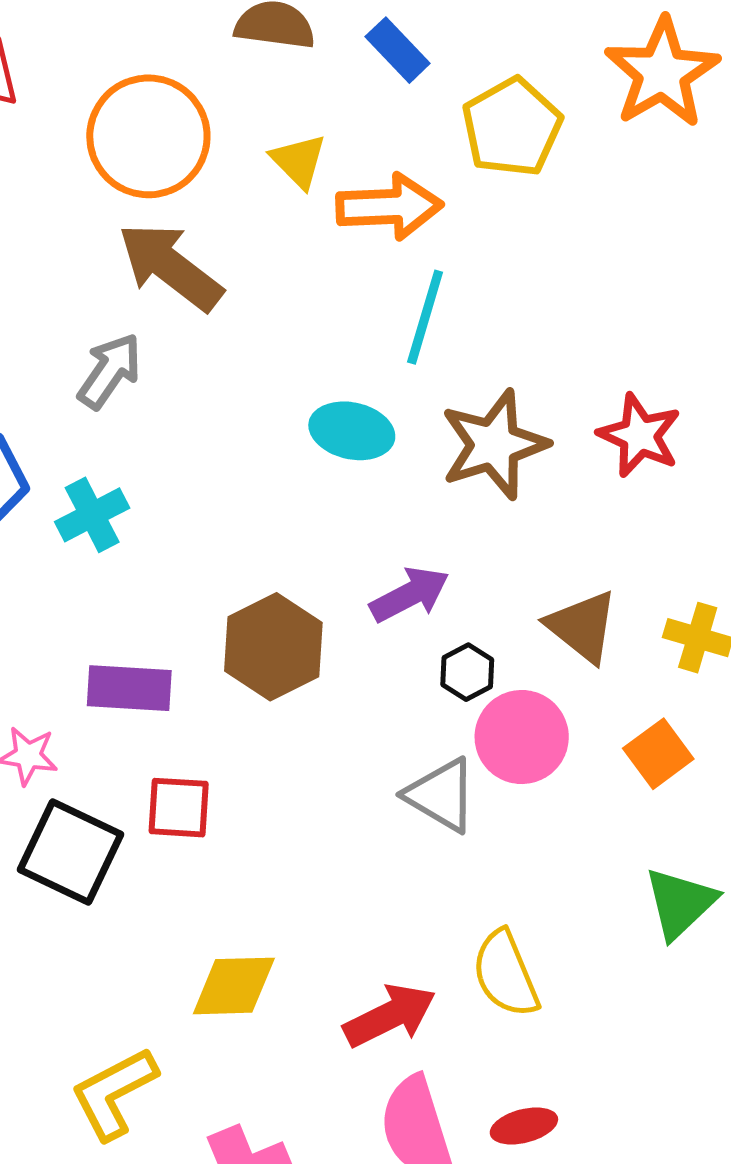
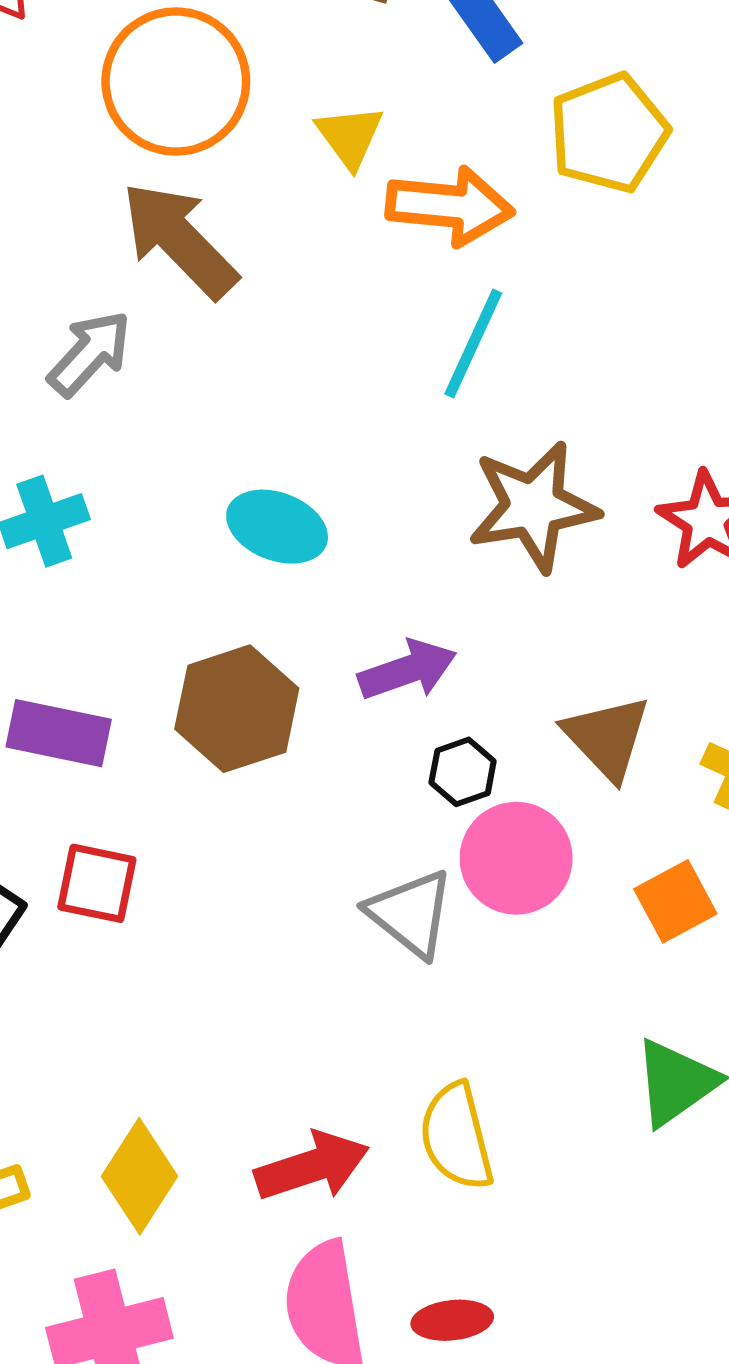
cyan ellipse: (352, 431) -> (277, 527), moved
yellow diamond: (234, 986) -> (140, 1176), moved, turned -64

